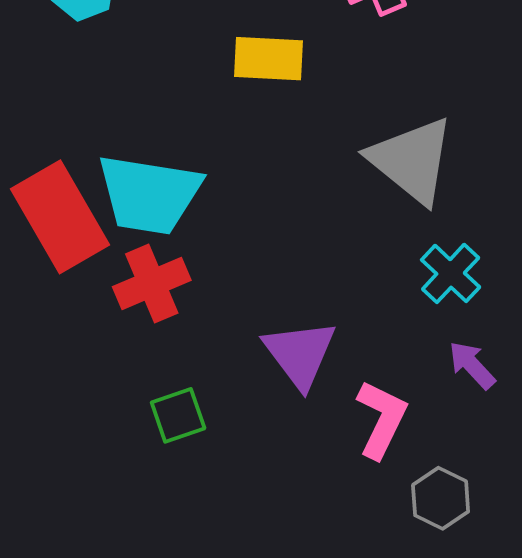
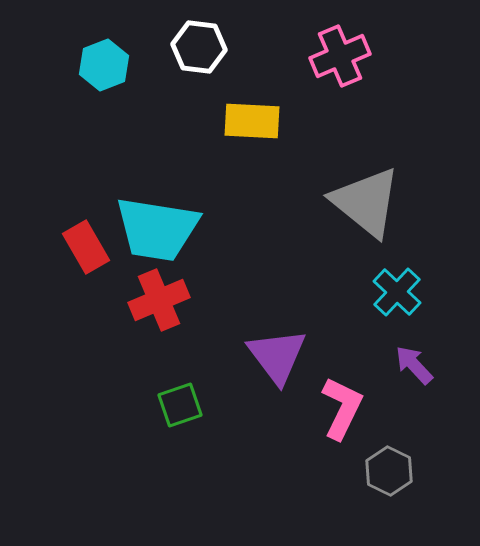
red rectangle: (60, 217) -> (86, 247), size x0.6

